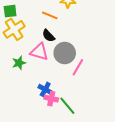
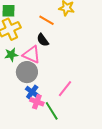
gray circle: (65, 53) -> (27, 72), moved
green star: (19, 63) -> (11, 55), moved
pink line: (78, 67) -> (65, 89), moved

